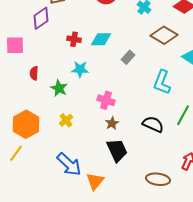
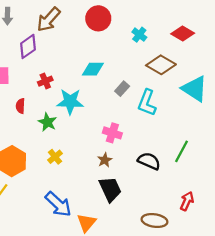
red cross: (74, 39) -> (45, 81), moved, turned -32
cyan star: (80, 69) -> (70, 102), size x1.4
cyan L-shape: (162, 82) -> (147, 103), moved
pink cross: (106, 100) -> (112, 133), moved

